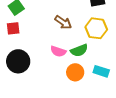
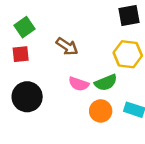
brown arrow: (63, 22) -> (67, 46), moved

